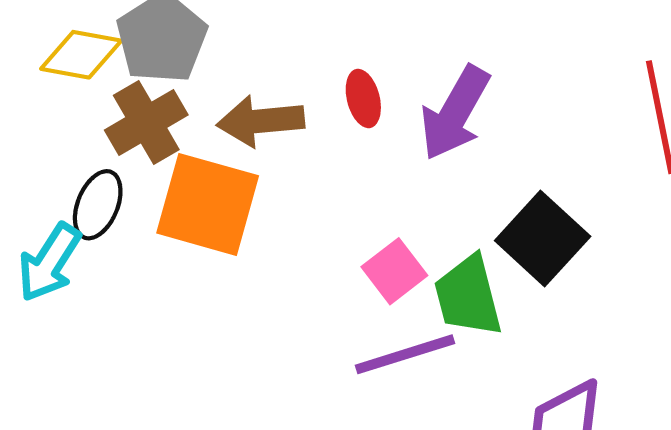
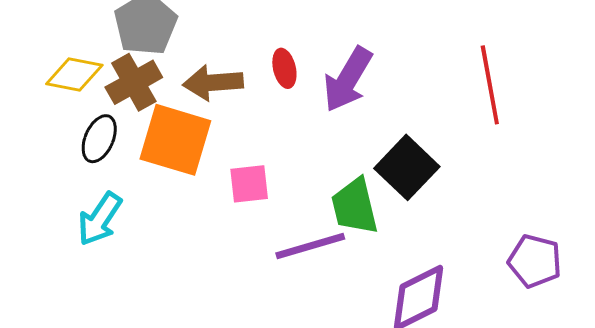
yellow diamond: (81, 55) -> (74, 74), moved
cyan arrow: (49, 262) -> (100, 219), moved
pink square: (394, 271) -> (249, 184), moved, turned 30

